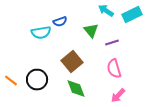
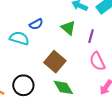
cyan semicircle: (41, 32) -> (19, 38), turned -144
purple line: (112, 42) -> (91, 36), turned -48

